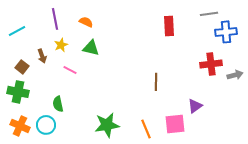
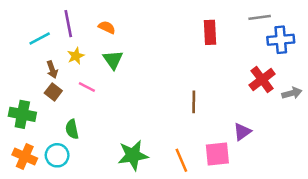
cyan line: (17, 31) -> (40, 39), moved
green triangle: (91, 48) -> (113, 60), turned 42
red cross: (211, 64) -> (262, 80), turned -30
brown square: (22, 67) -> (53, 92), moved

